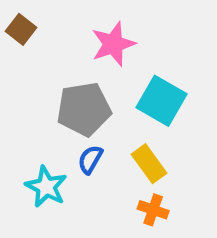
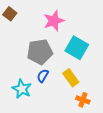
orange cross: (153, 210) -> (83, 100), moved

